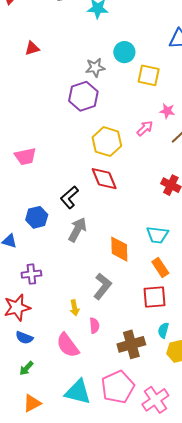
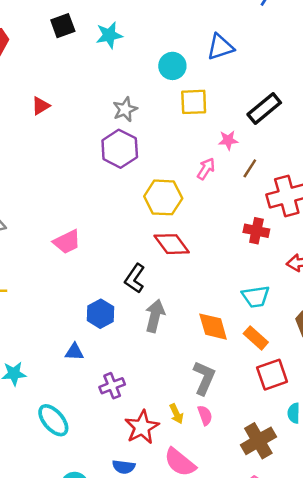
cyan circle: (124, 52) -> (172, 66), moved
orange rectangle: (160, 267) -> (256, 338), moved
red star: (17, 308) -> (142, 427), moved
pink semicircle: (94, 326) -> (205, 415), moved

